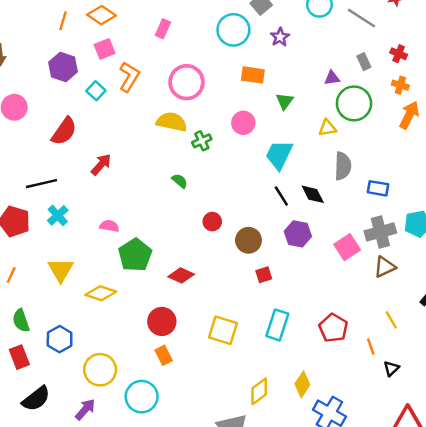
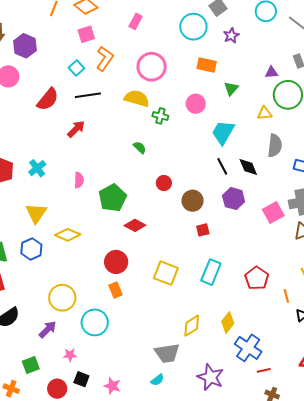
purple hexagon: (63, 67) -> (25, 46), moved
green cross: (202, 141) -> (160, 116), turned 35
black line: (41, 184) -> (88, 95), moved
pink semicircle: (109, 226) -> (79, 180), turned 77
green pentagon: (135, 255) -> (113, 198), moved
blue hexagon: (60, 339) -> (31, 249), moved

